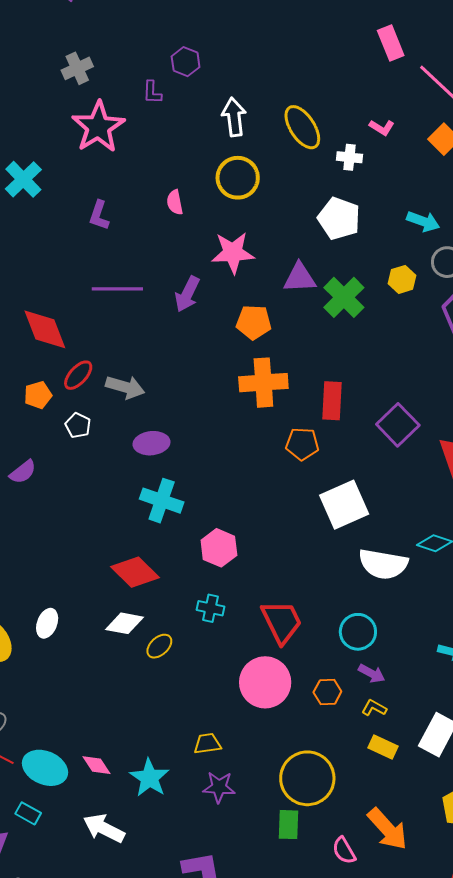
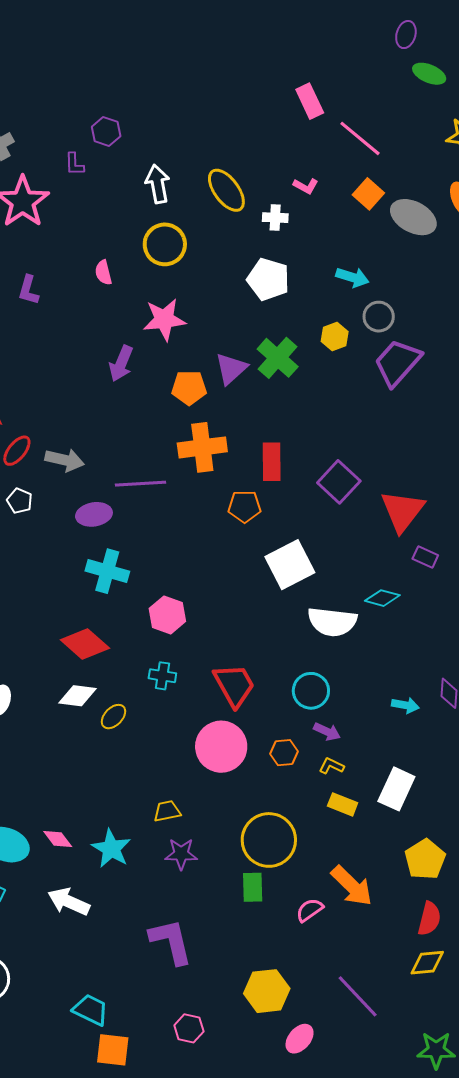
purple triangle: (300, 278) -> (231, 369), moved, turned -36
purple line: (117, 289) -> (141, 484), moved
pink semicircle: (344, 851) -> (310, 910), turned 88

